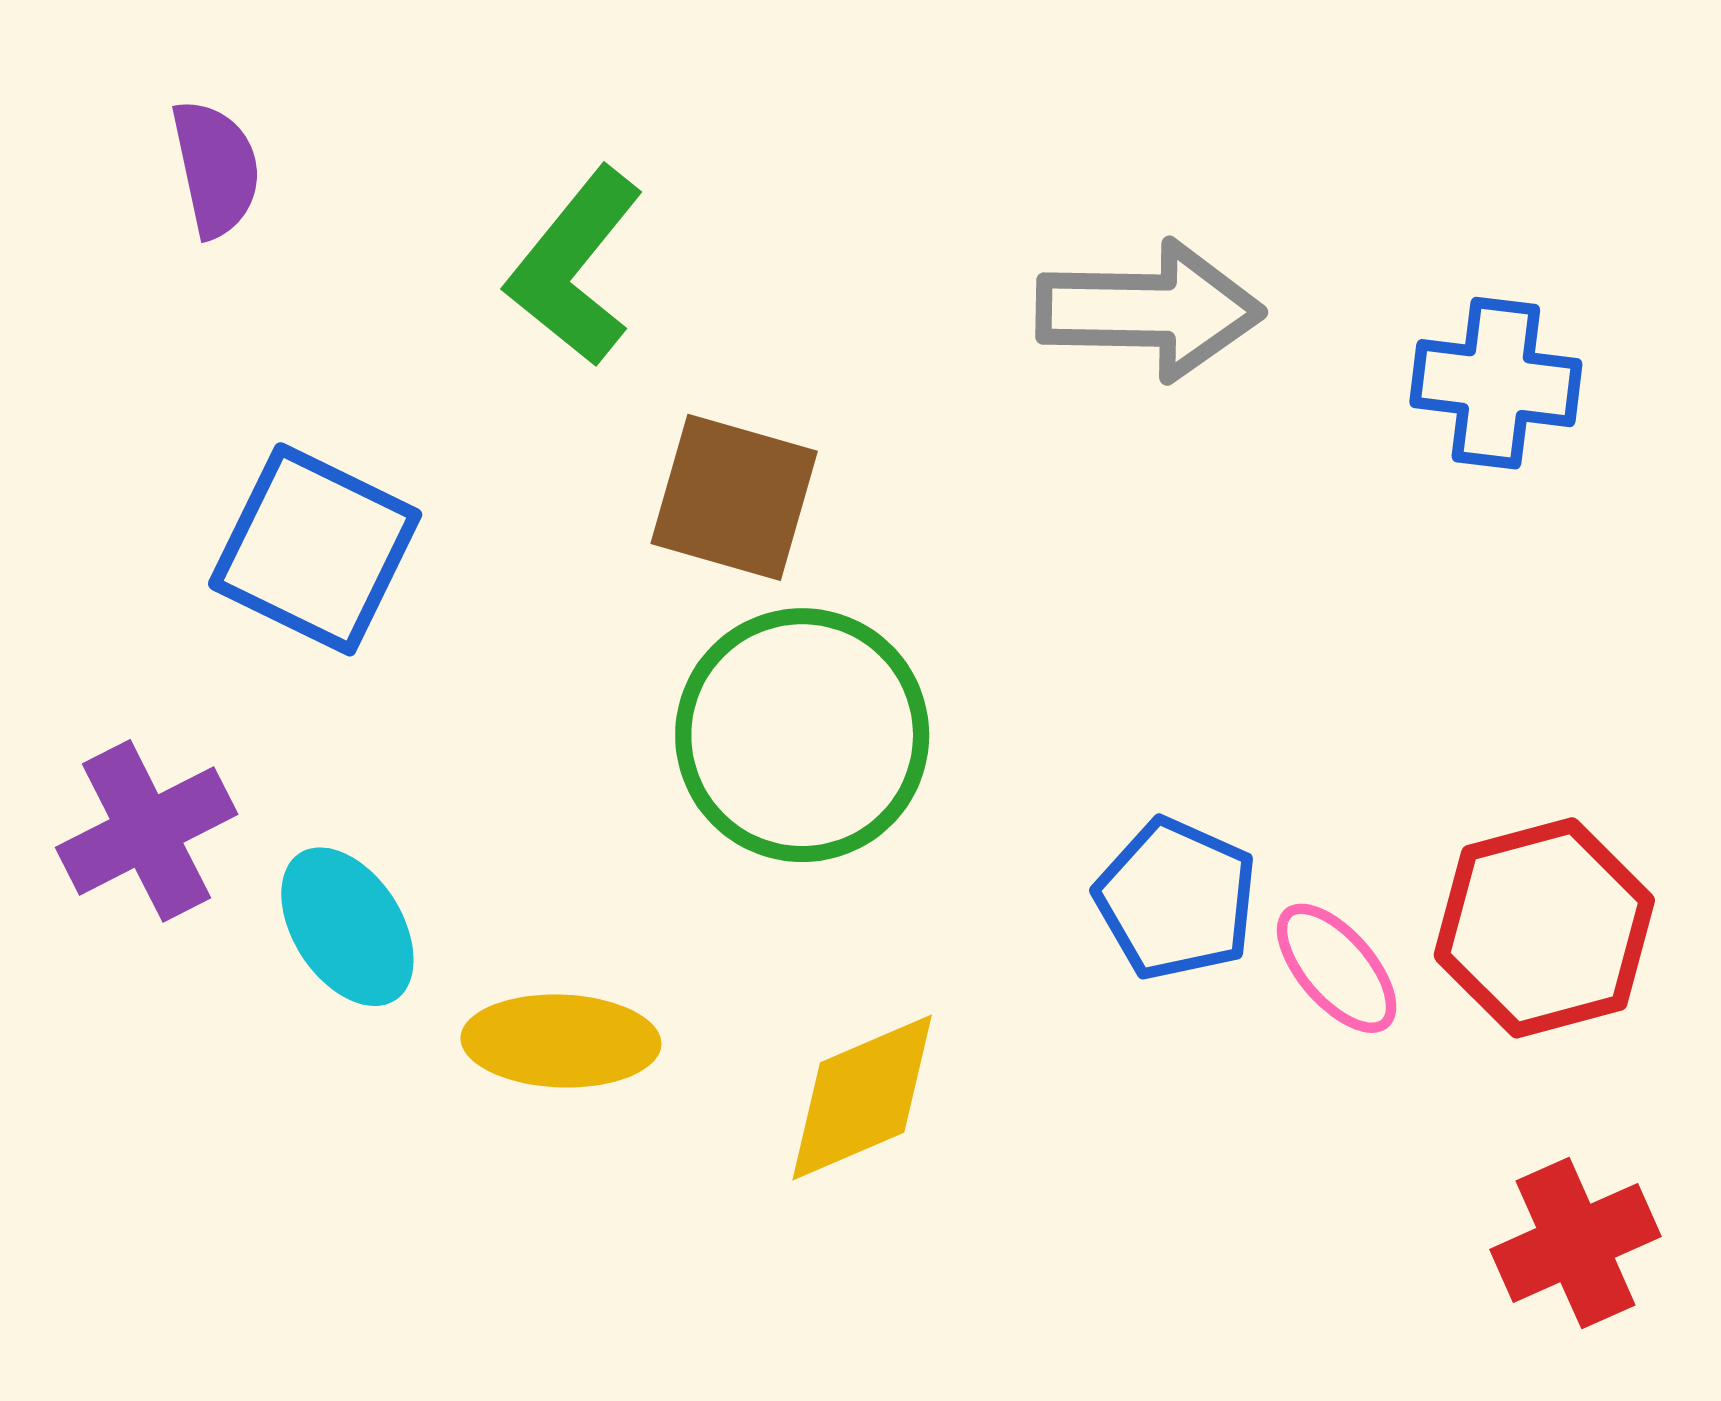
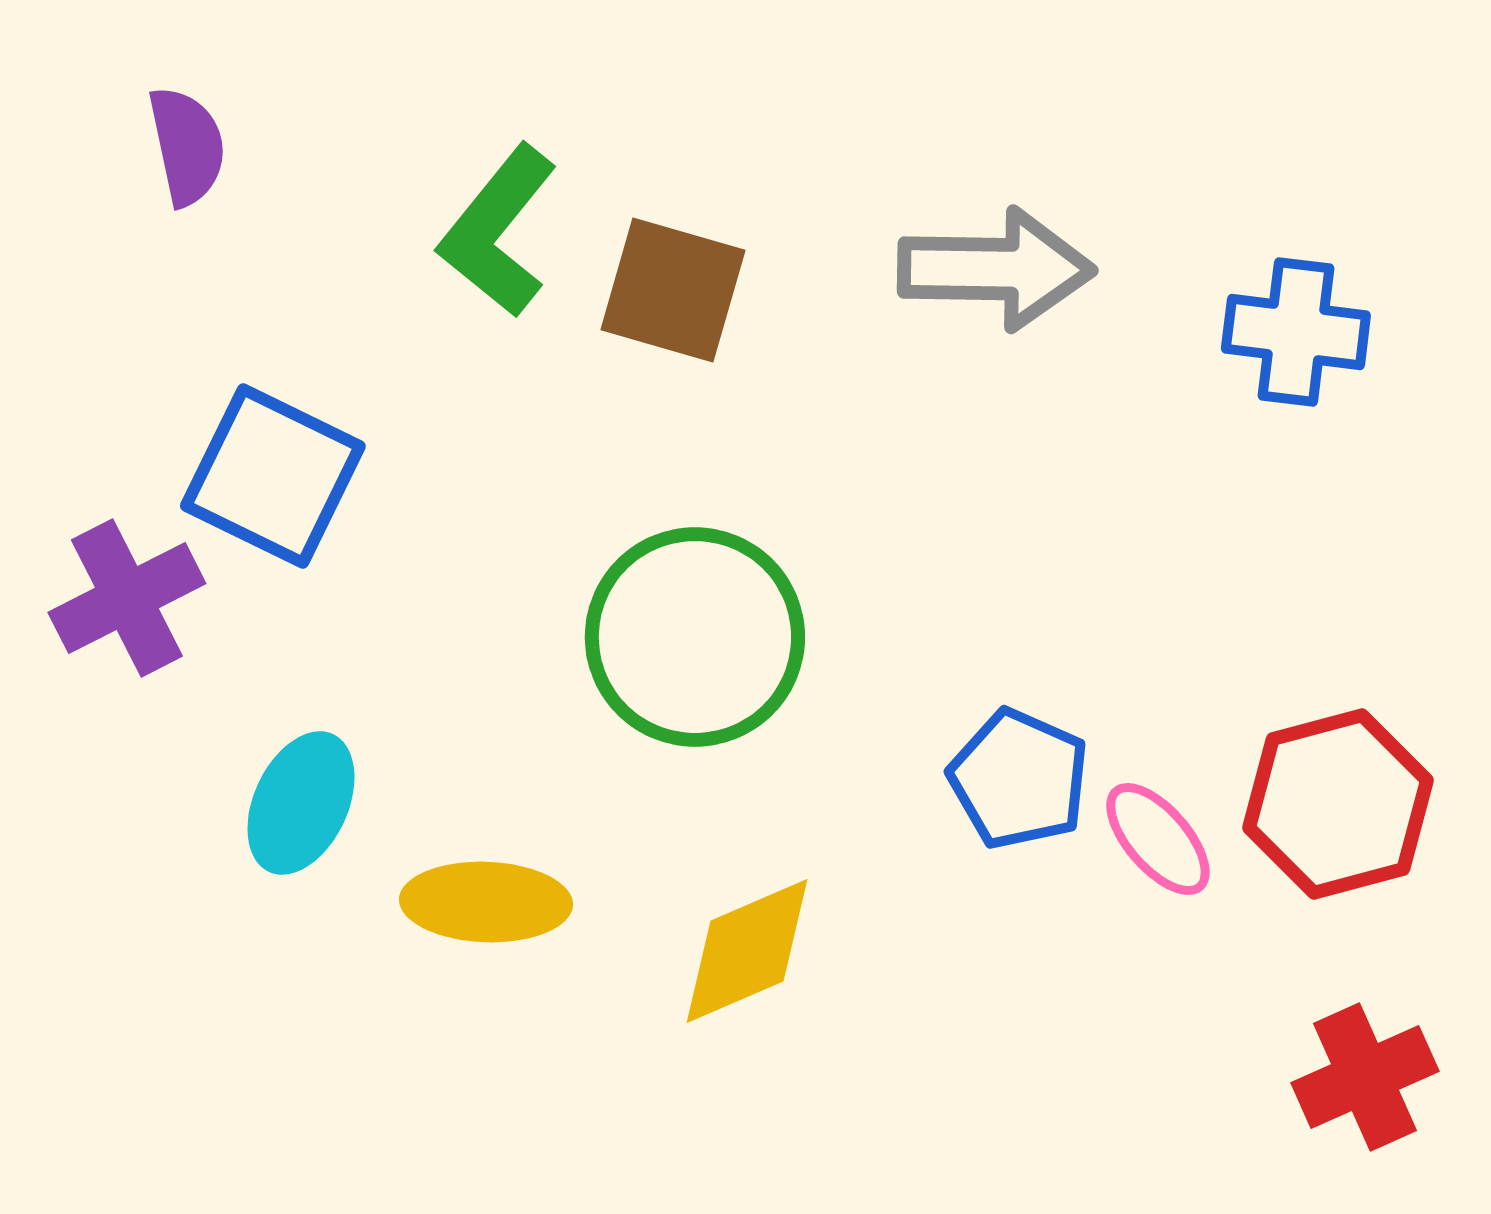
brown square: (734, 497) -> (673, 290), moved
purple cross: (147, 831) -> (127, 598), moved
cyan ellipse: (347, 927) -> (301, 803), turned 58

